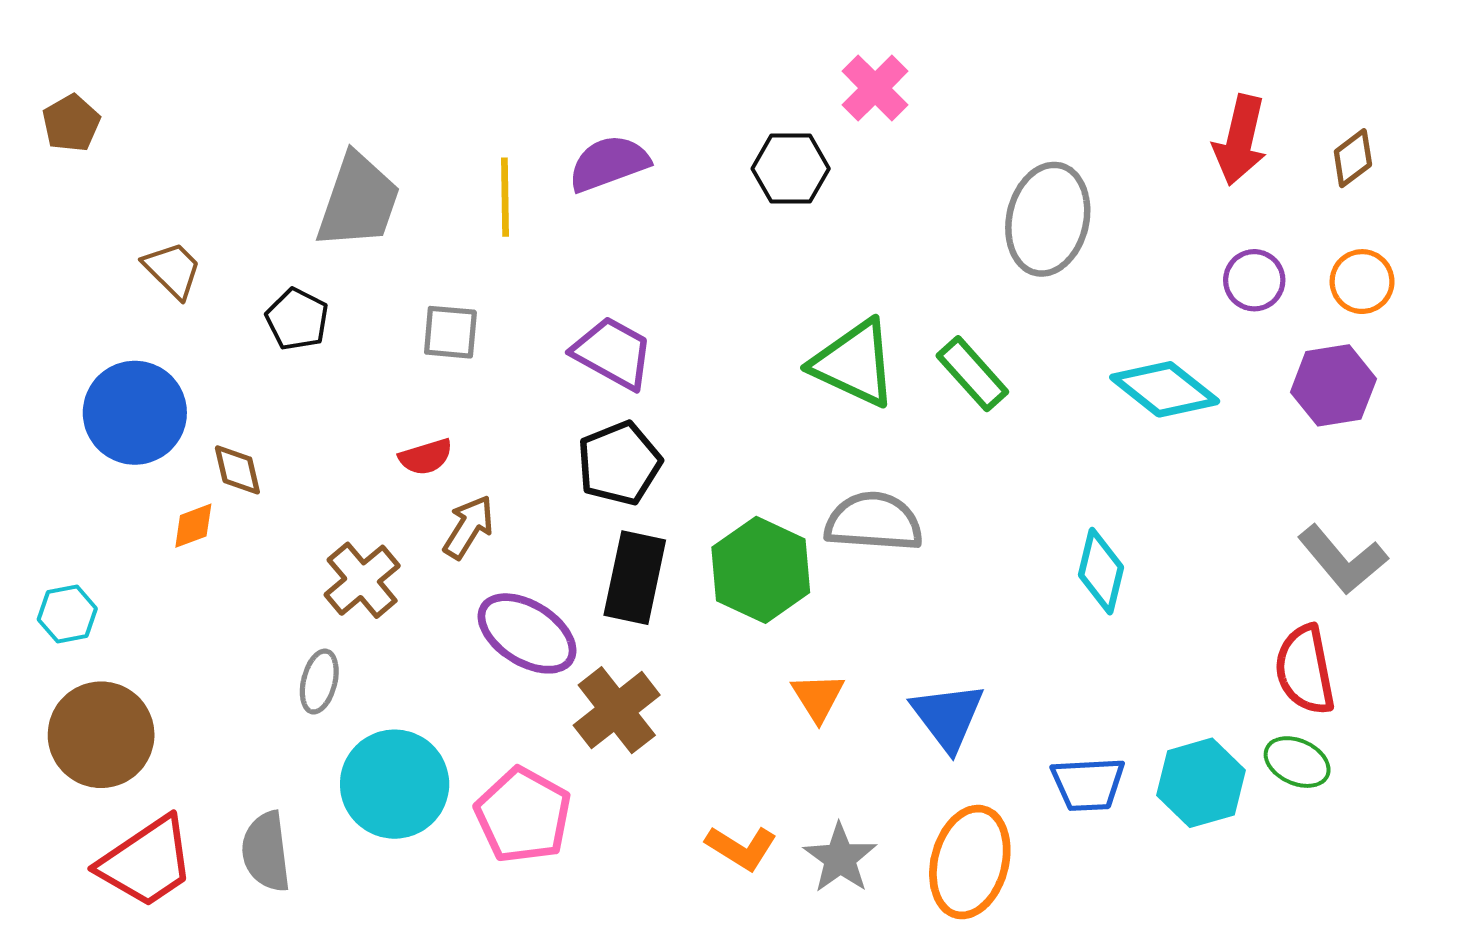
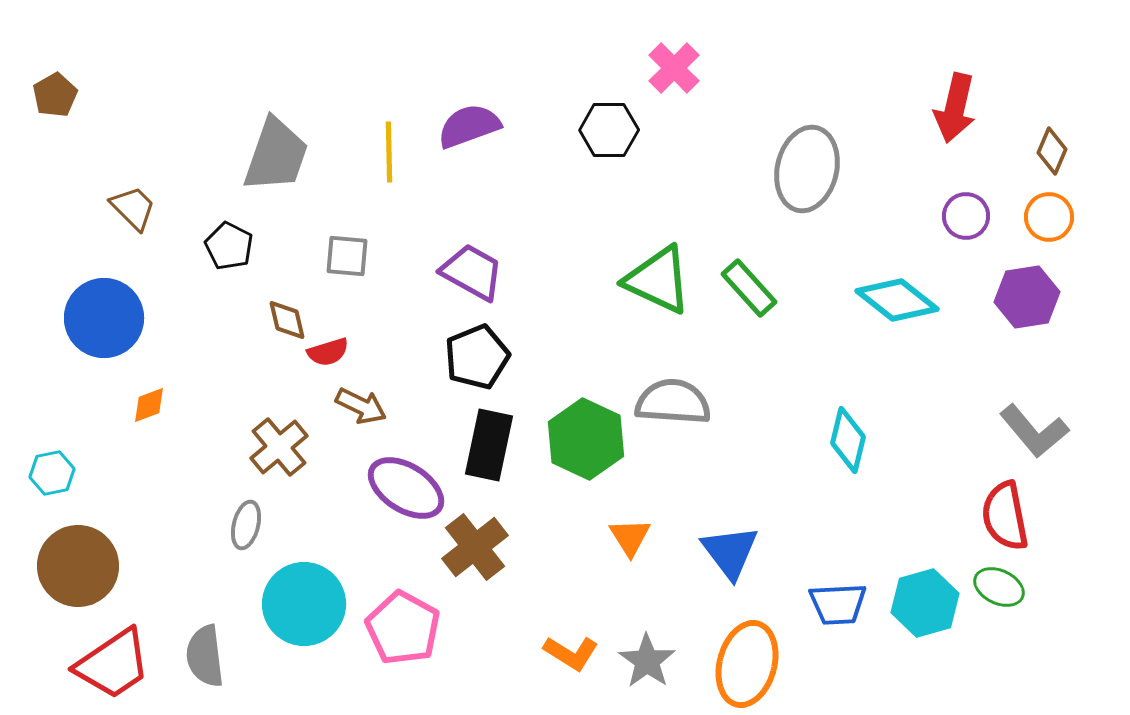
brown diamond: (1353, 158) -> (1052, 151), moved, turned -30
brown diamond: (237, 470) -> (287, 320), moved
brown arrow: (469, 527) -> (361, 406), turned 84

